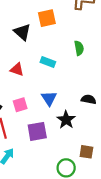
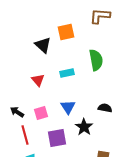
green semicircle: (79, 48) -> (96, 60), size x1.5
cyan rectangle: (48, 62) -> (67, 73), turned -32
red triangle: (17, 69) -> (38, 80), turned 32

